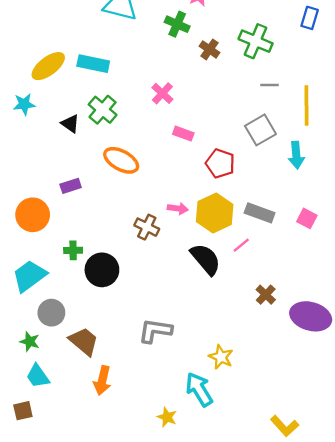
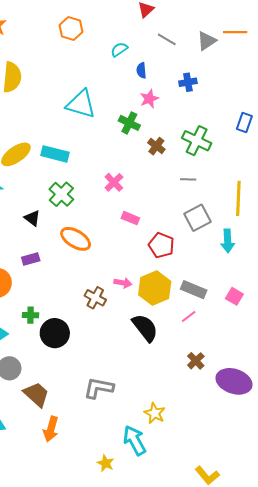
gray line: (270, 85) -> (188, 179), moved
black triangle: (70, 124) -> (32, 218), moved
pink line: (241, 245) -> (189, 316), moved

